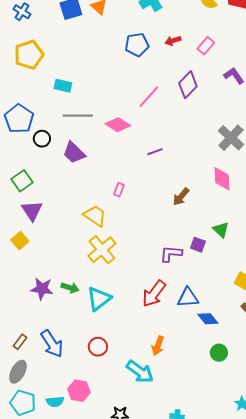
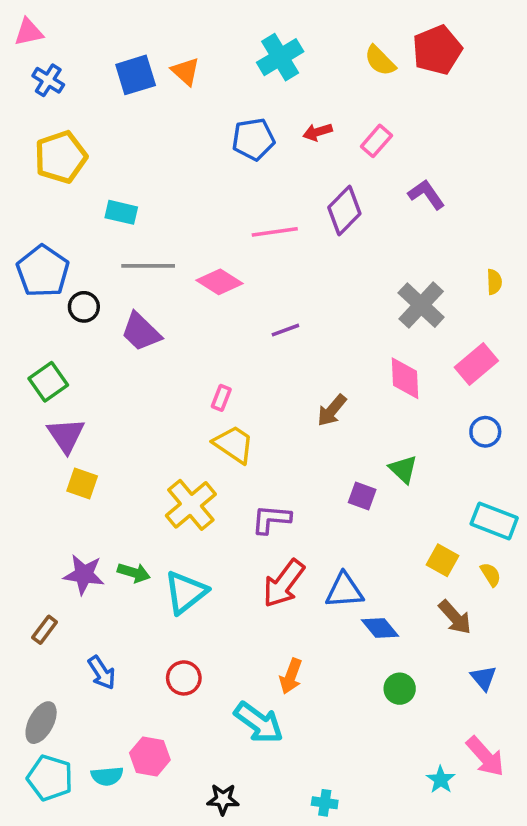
pink line: (149, 97) -> (275, 232), turned 40
yellow trapezoid: (95, 216) -> (234, 444), moved
yellow square: (20, 241) -> (82, 483), moved, turned -30
purple L-shape: (171, 254) -> (271, 519), moved
brown rectangle: (20, 342) -> (45, 630), moved
blue arrow: (52, 344) -> (102, 673), size x0.7

